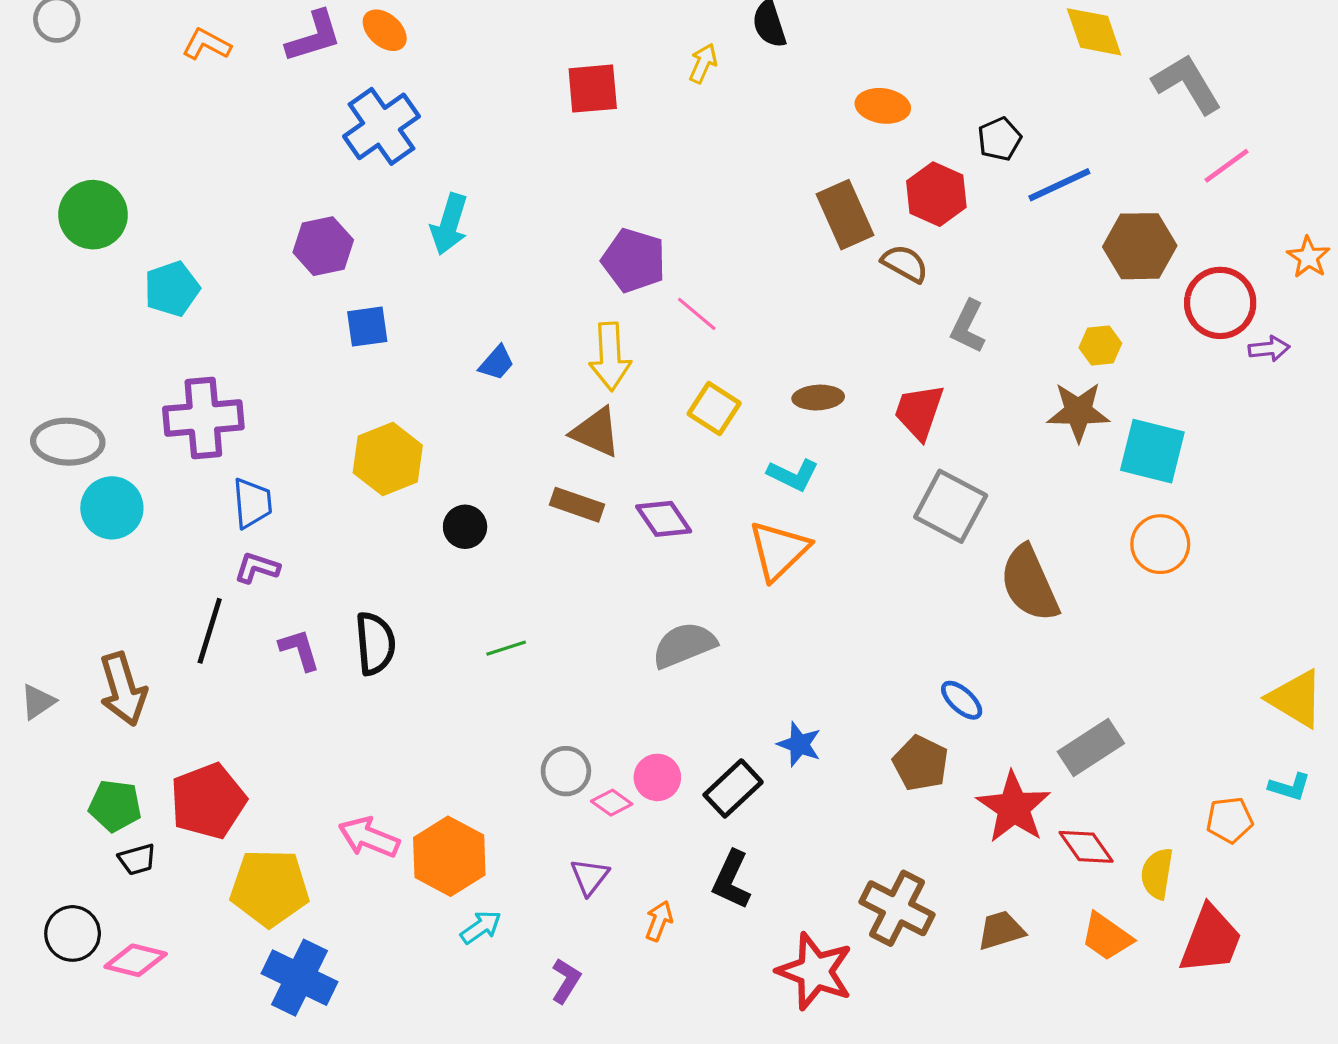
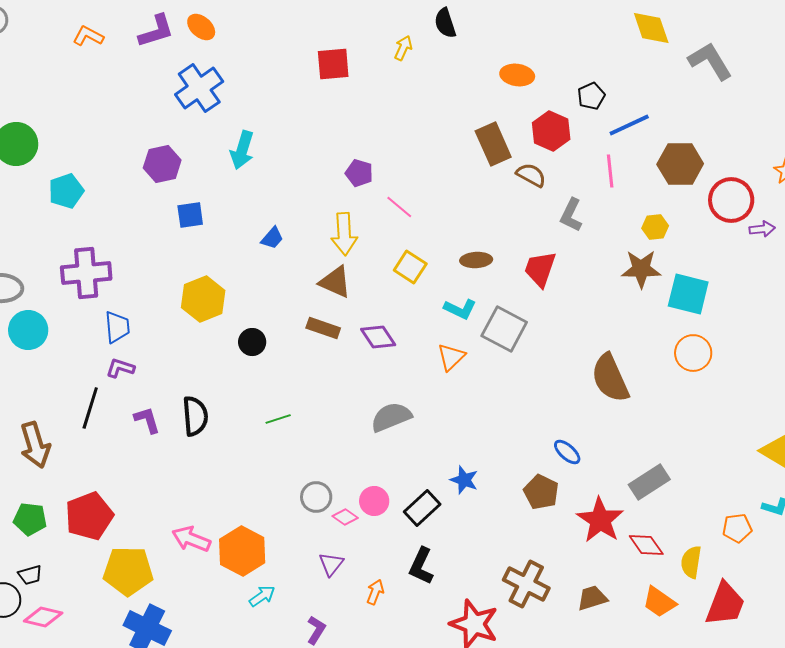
pink line: (1226, 166) -> (610, 171), moved, turned -60
purple pentagon: (634, 260) -> (359, 173), size x0.7
gray square: (951, 506) -> (504, 329), moved
orange triangle: (779, 550) -> (451, 357), size x0.7
black trapezoid: (137, 859) -> (30, 575), moved

